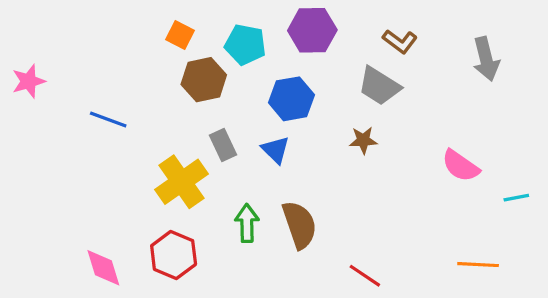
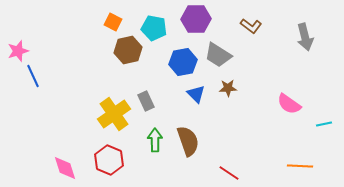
gray trapezoid: (379, 86) -> (218, 55), moved
blue line: (108, 120) -> (33, 76), moved, turned 45
gray rectangle: (223, 145) -> (146, 101), moved
blue triangle: (276, 150) -> (196, 94), moved

